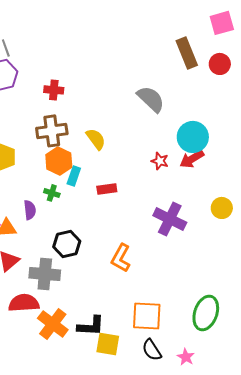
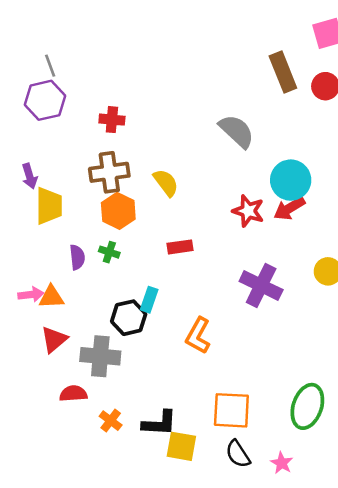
red star: (160, 161) -> (248, 211), size x1.4
cyan rectangle: (74, 176) -> (149, 300), moved
purple semicircle: (30, 210) -> (77, 257), moved
red semicircle: (24, 303) -> (73, 394), size x0.7
orange cross: (53, 324) -> (111, 421), size x0.6

